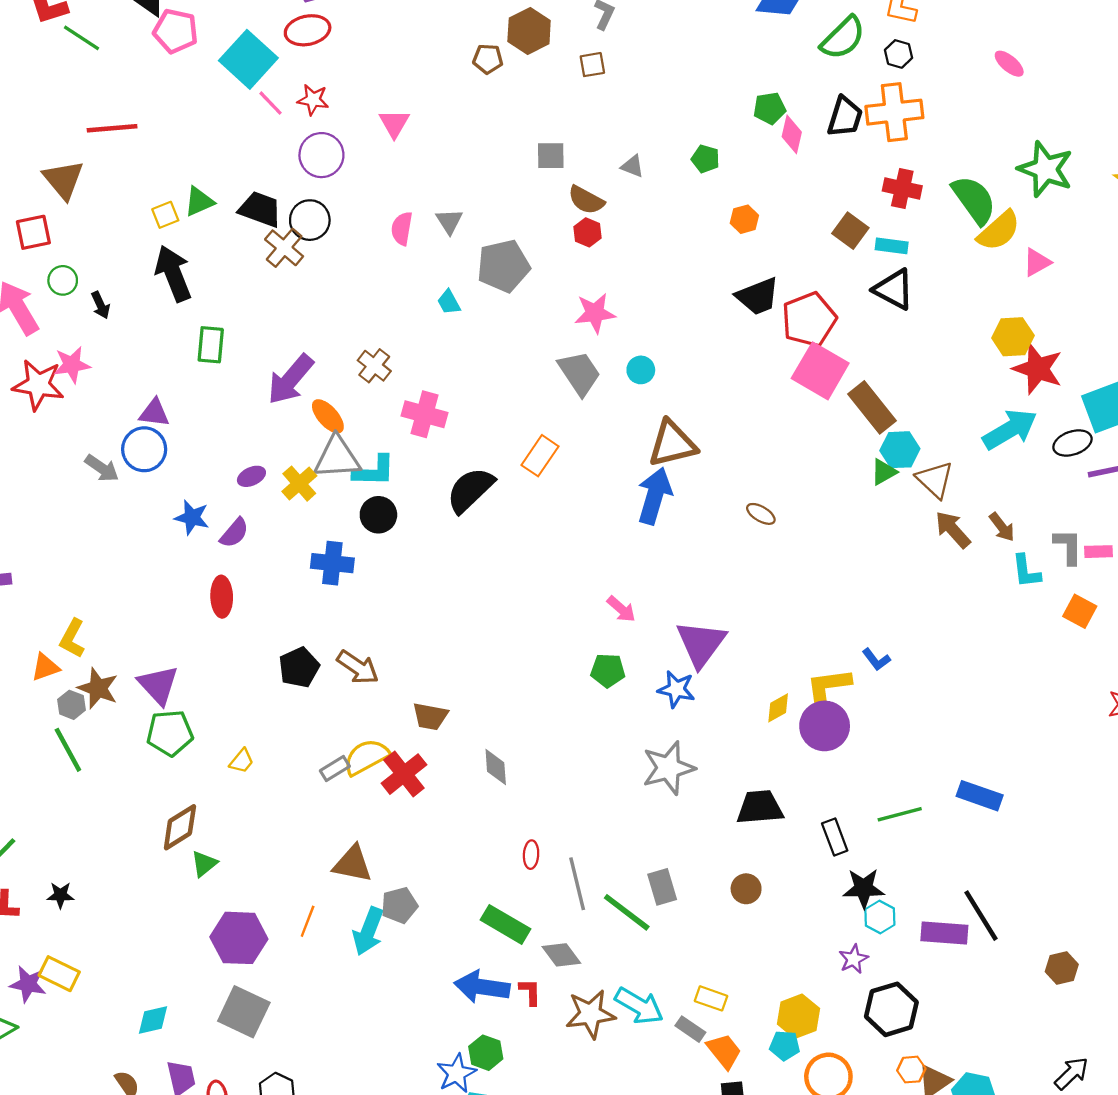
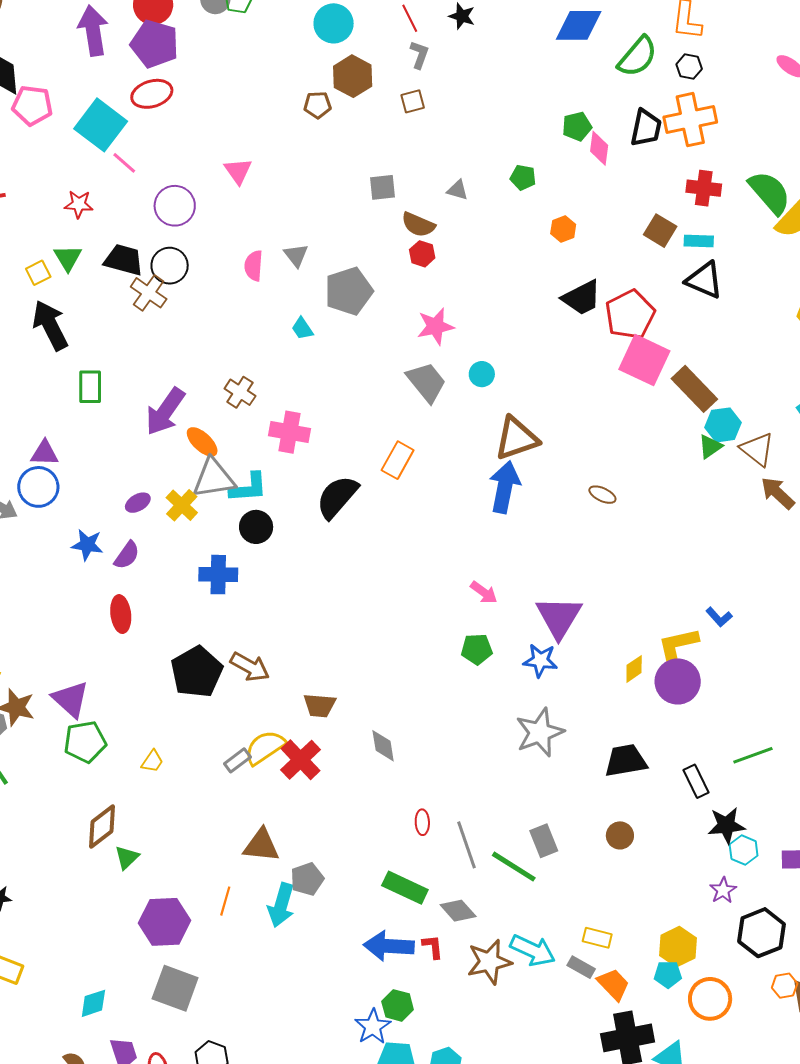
red star: (313, 100) -> (79, 204), moved
green triangle: (199, 201) -> (68, 258), turned -32
black pentagon: (299, 667) -> (197, 672), size x1.4

